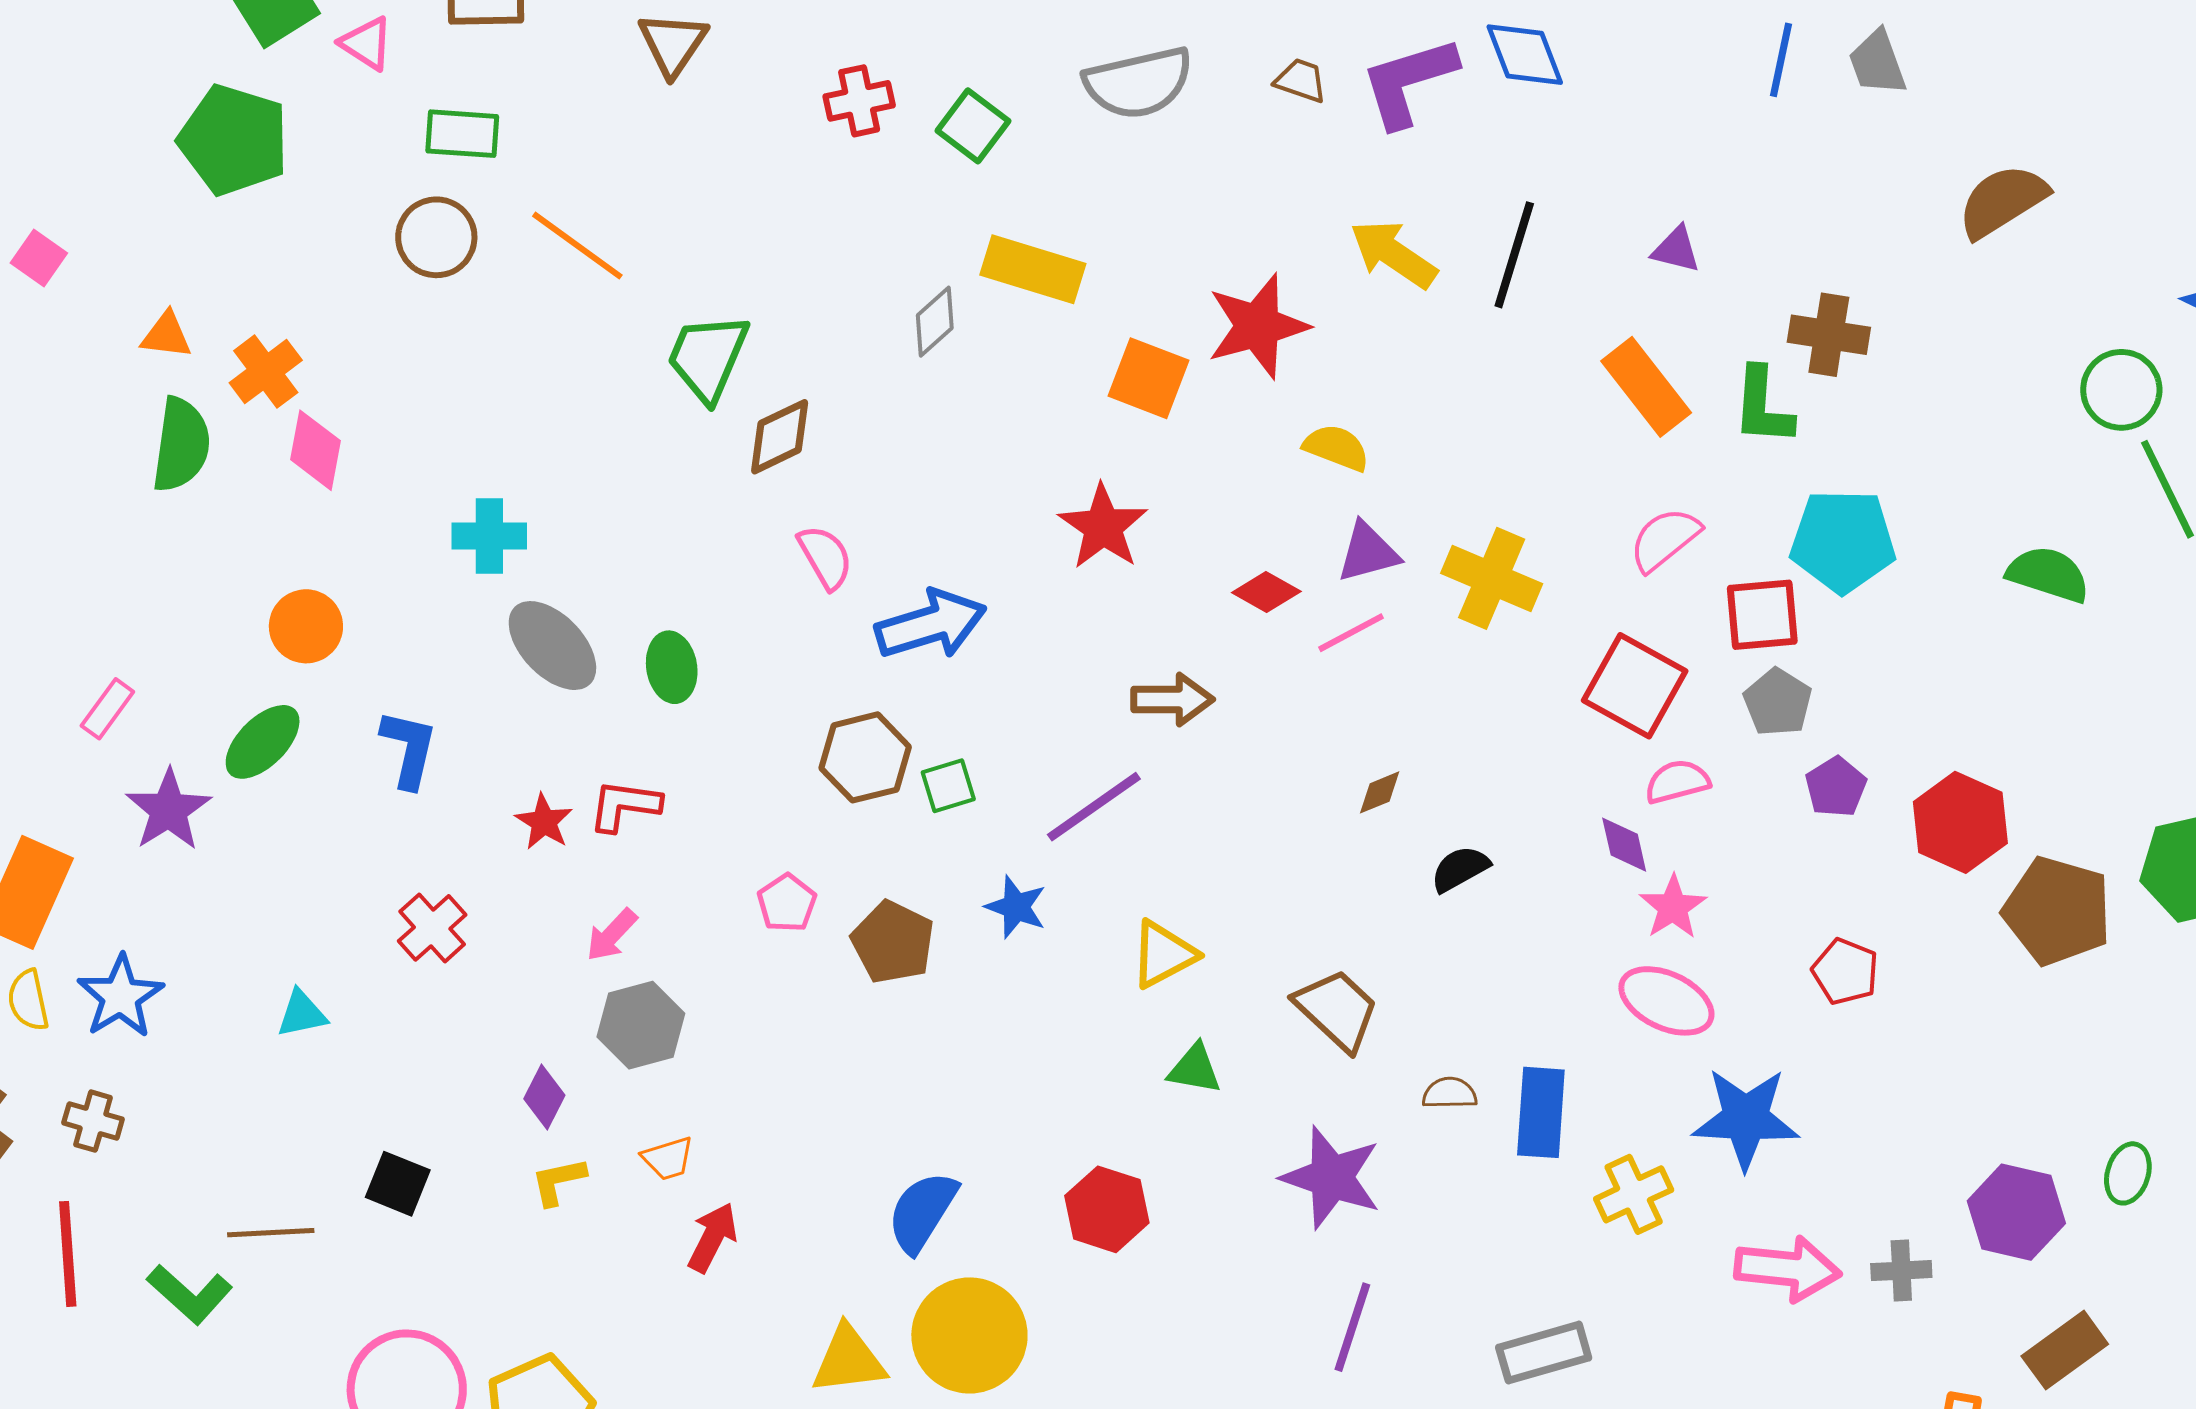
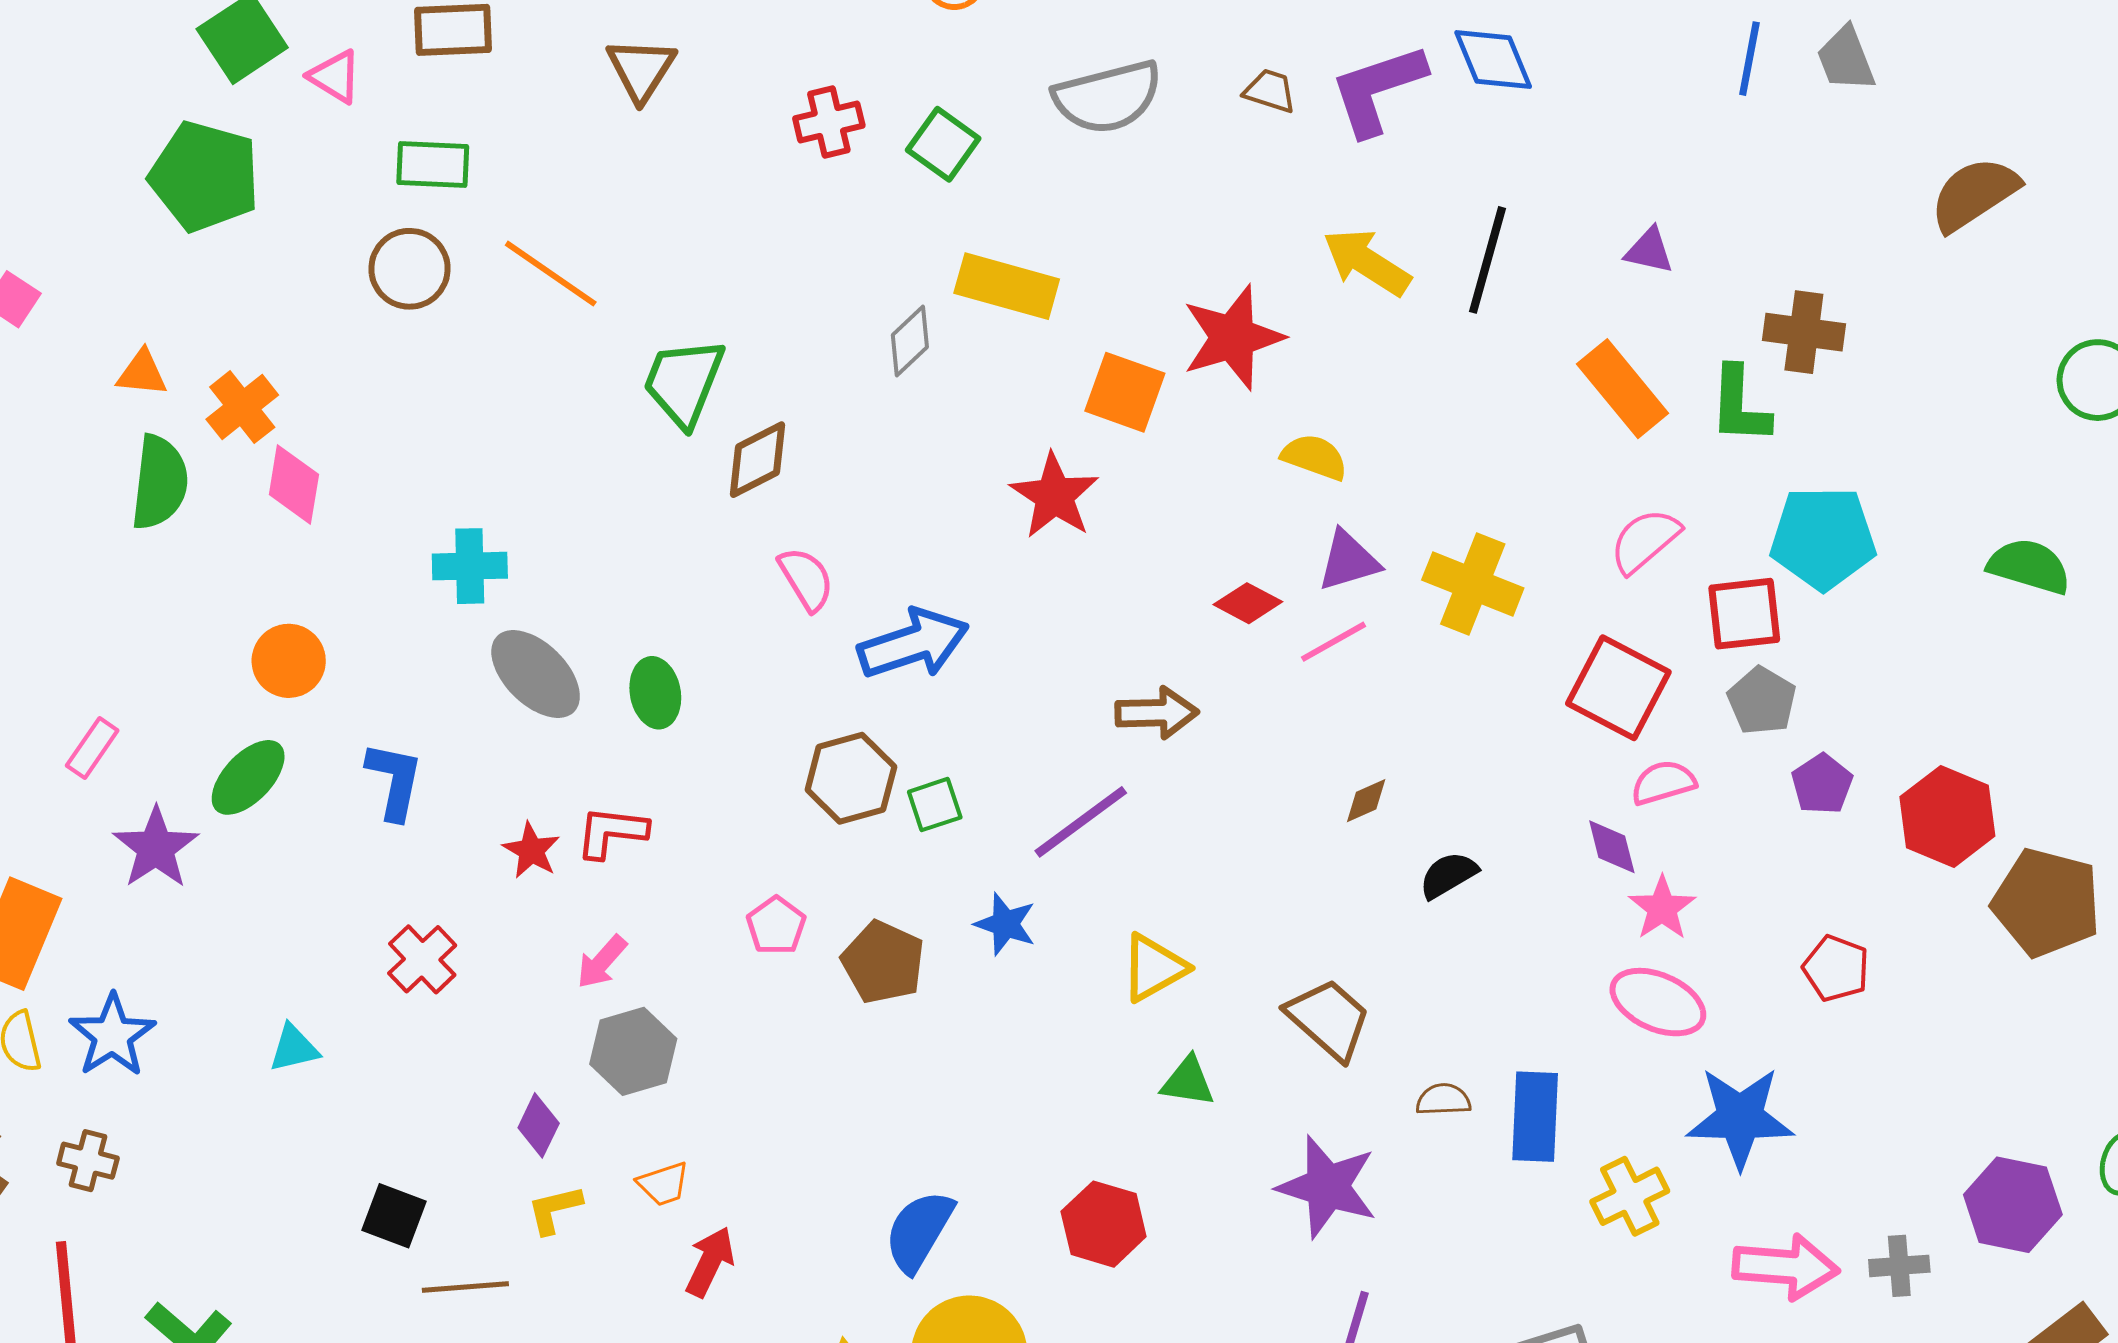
red star: (1103, 527) -> (1054, 496), moved
brown line: (271, 1233) -> (465, 1287), moved

